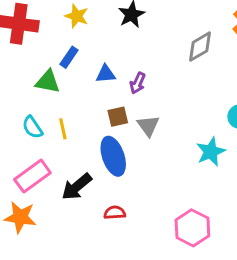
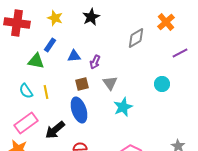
gray triangle: (148, 126) -> (110, 83), moved
cyan star: (211, 152) -> (123, 107), moved

